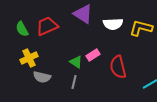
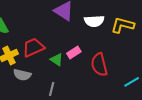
red trapezoid: (47, 26) -> (33, 47), moved
gray line: (74, 82) -> (52, 89), moved

